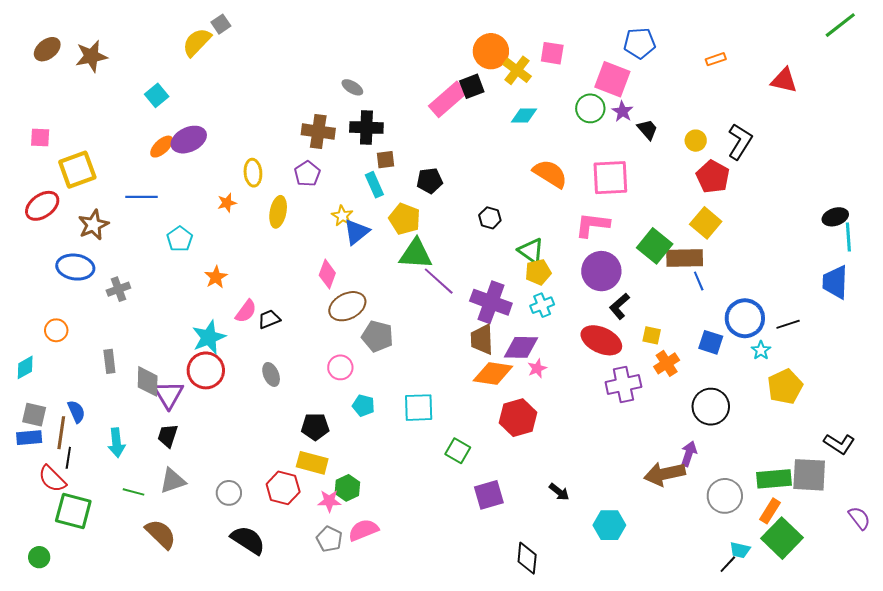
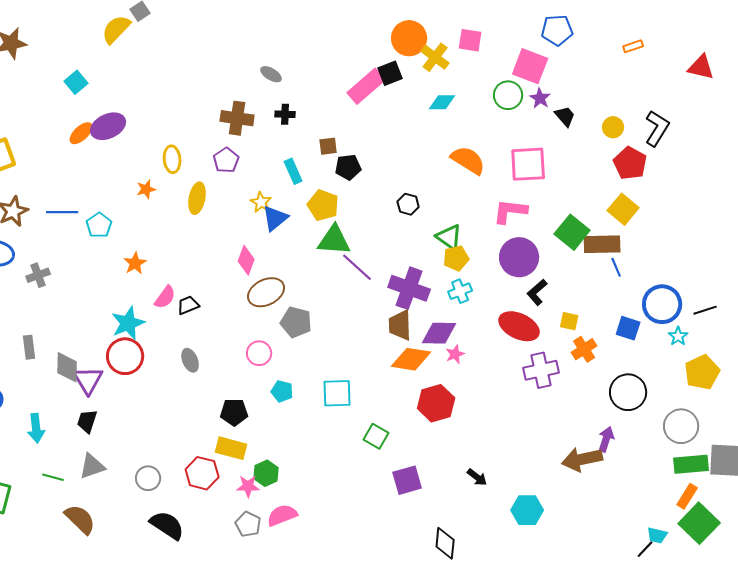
black cross: (366, 127) -> (285, 114), size x0.6
brown square: (386, 160) -> (328, 146), moved
blue line: (142, 197) -> (62, 212), moved
gray circle: (725, 496) -> (681, 426), moved

